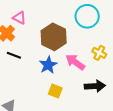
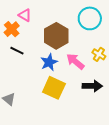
yellow square: (55, 91) -> (54, 88), size x1.6

